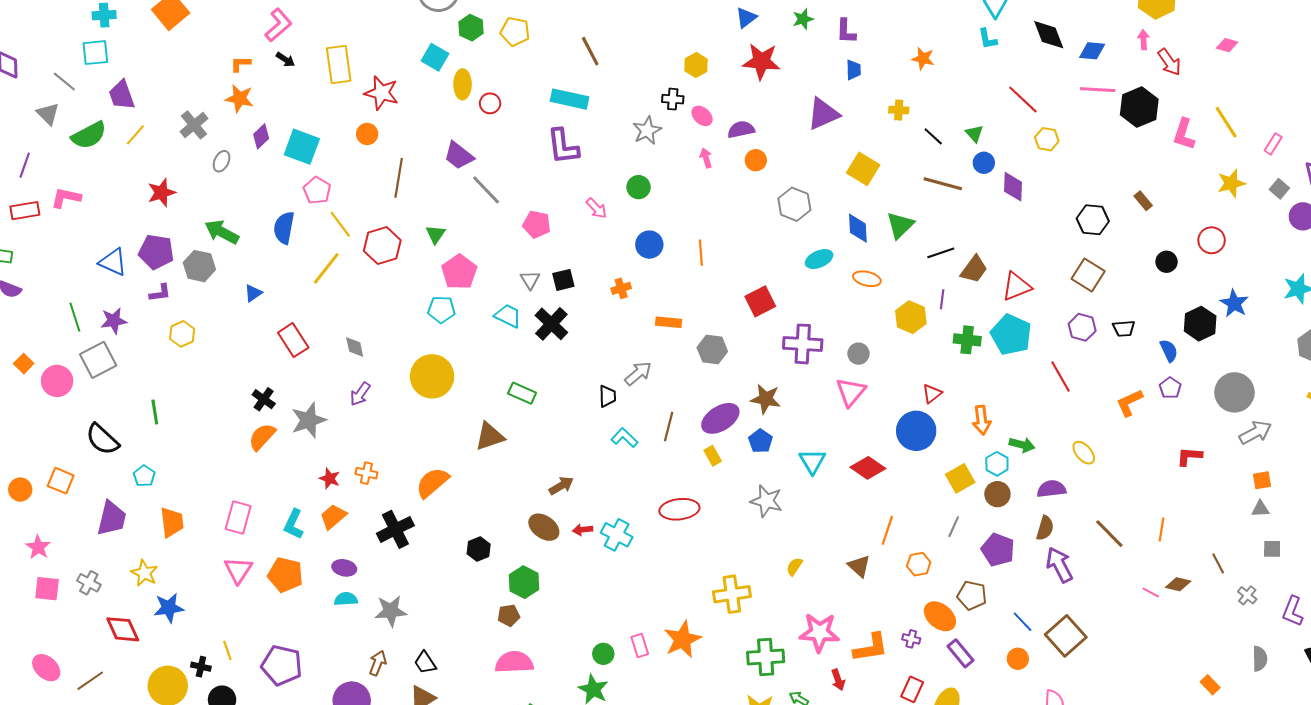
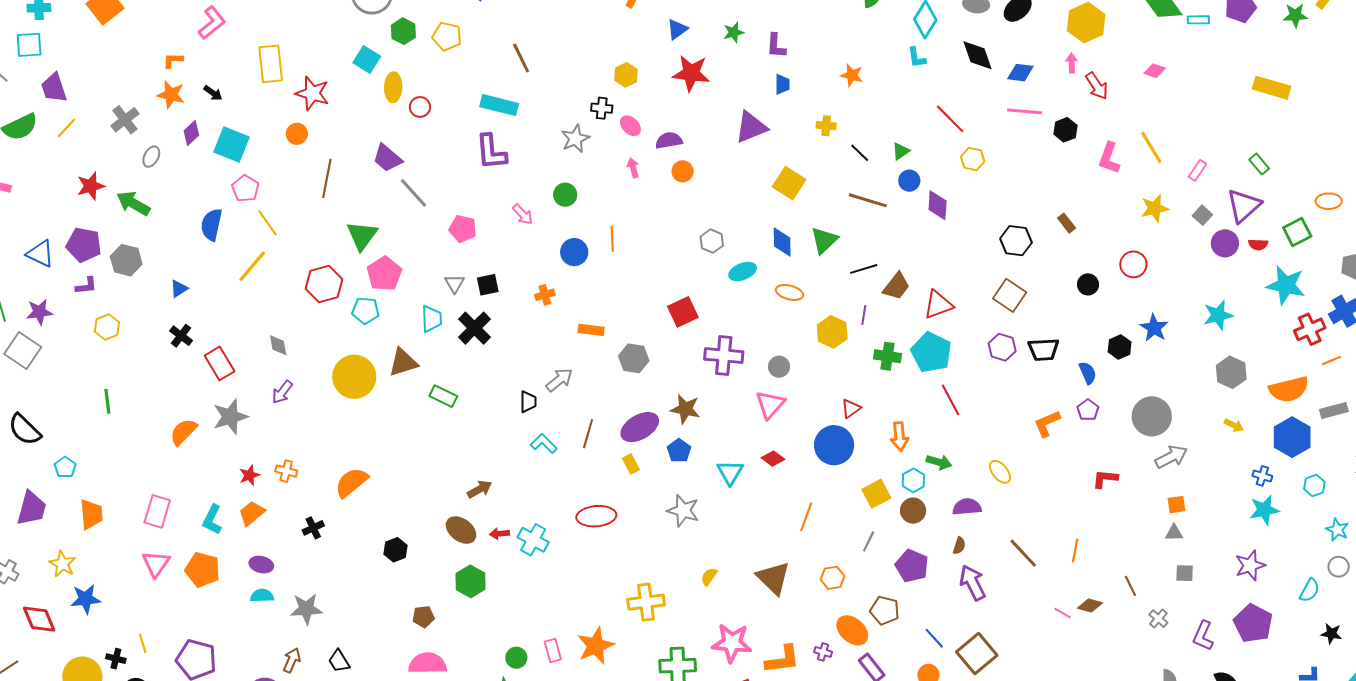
black arrow: (286, 60) -> (213, 93), moved
black hexagon: (1139, 107) -> (1065, 130), size x0.6
green triangle: (974, 134) -> (901, 151), turned 36
gray hexagon: (794, 204) -> (712, 241), moved, size x0.7
green arrow: (222, 232) -> (133, 203), moved
green triangle: (436, 234) -> (362, 236), size x1.6
red hexagon: (382, 246) -> (324, 284), moved
orange line: (701, 253) -> (612, 239), moved
cyan trapezoid: (508, 316) -> (431, 319), turned 60
black hexagon: (1200, 324) -> (1120, 347), size x0.7
black trapezoid: (1124, 329) -> (1044, 350), size x1.4
red rectangle: (293, 340) -> (220, 363), moved
gray square: (98, 360) -> (23, 351), turned -30
red line: (1061, 376) -> (951, 400), moved
black cross: (264, 399) -> (181, 336), moved
green line: (155, 412) -> (107, 401), moved
brown triangle: (490, 436) -> (403, 362), moved
red diamond: (868, 468) -> (773, 459), moved, size x0.7
red star: (330, 478) -> (249, 475), turned 30
brown semicircle: (1045, 528) -> (959, 546), size x0.7
black cross: (395, 529) -> (313, 528), size x0.6
orange line: (887, 530) -> (806, 517), moved
brown triangle: (859, 566) -> (773, 578), size x1.5
green hexagon: (524, 582) -> (471, 581), moved

